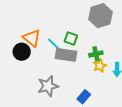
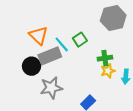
green square: (71, 39) -> (80, 40), turned 32
black circle: (22, 52) -> (32, 66), moved
gray rectangle: (66, 55) -> (50, 56), moved, turned -35

